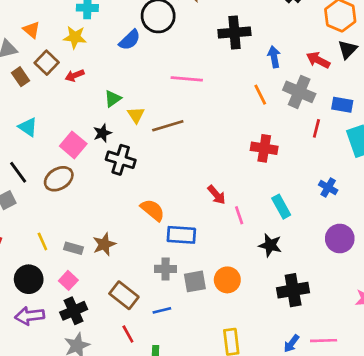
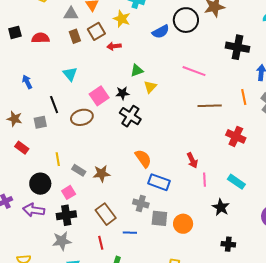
brown line: (168, 126) -> (210, 106), moved
cyan rectangle: (281, 207) -> (236, 182), turned -42
black cross: (293, 290) -> (228, 244), size x0.6

